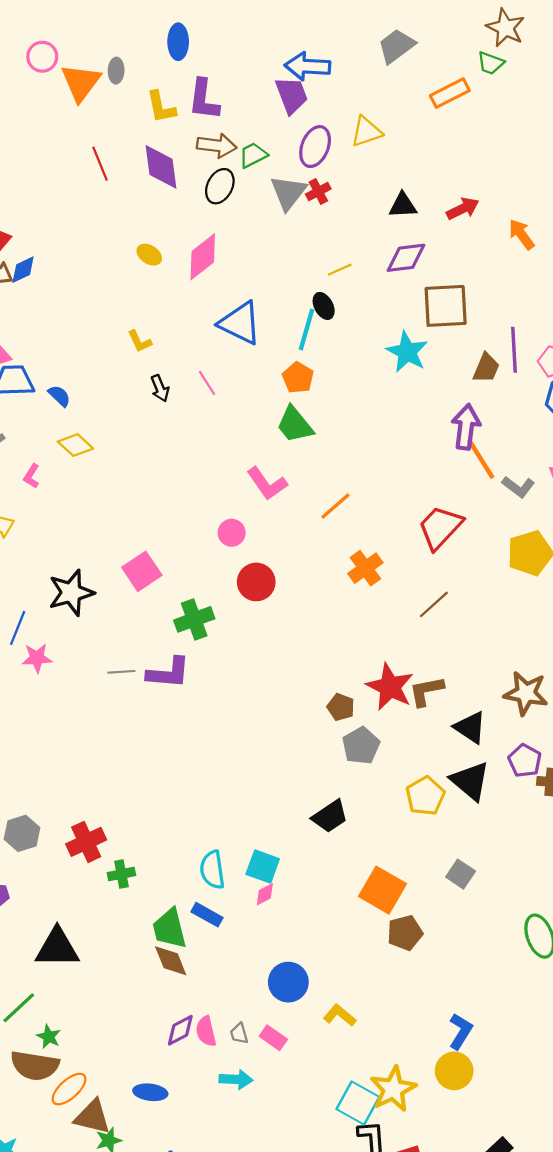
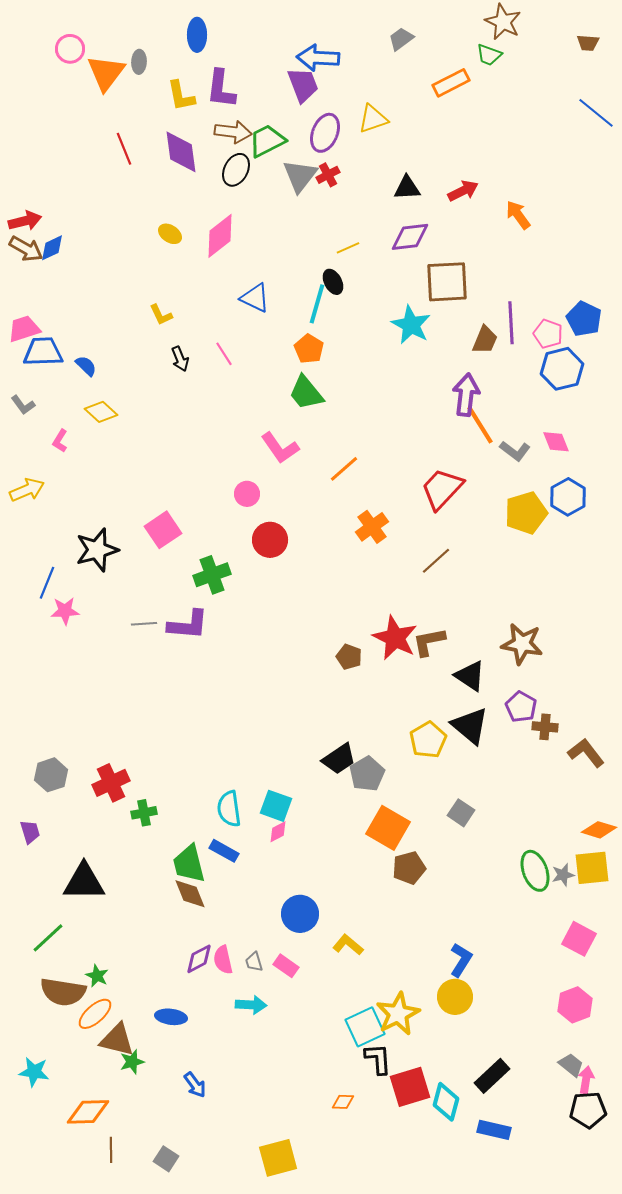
gray trapezoid: (396, 46) -> (401, 39), size x0.7
green trapezoid: (253, 155) -> (267, 141), size x1.4
blue triangle: (240, 323) -> (255, 298), size x0.7
gray pentagon: (361, 746) -> (367, 774), moved
green star: (49, 1037) -> (97, 976), moved
cyan square: (358, 1103) -> (365, 1027), turned 36

